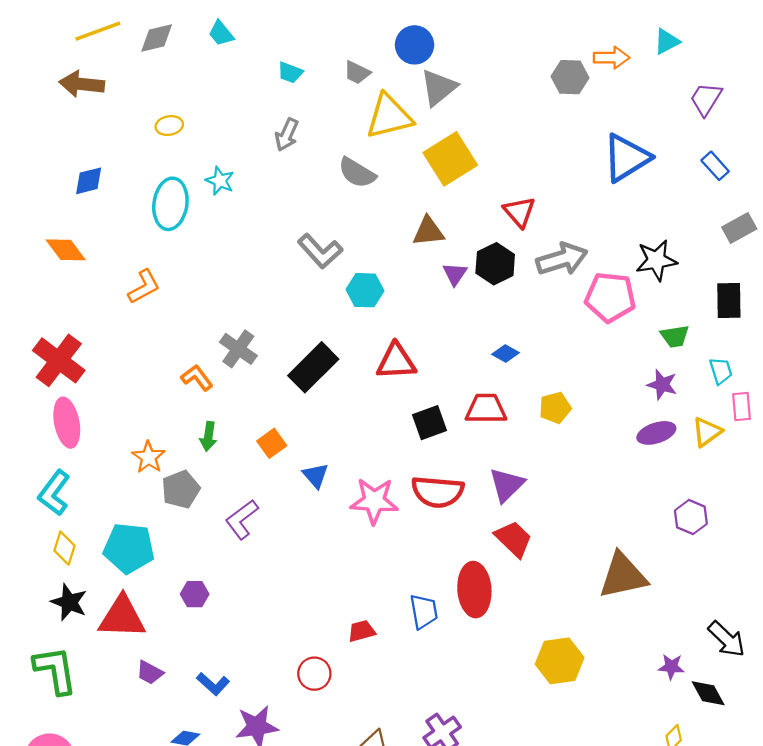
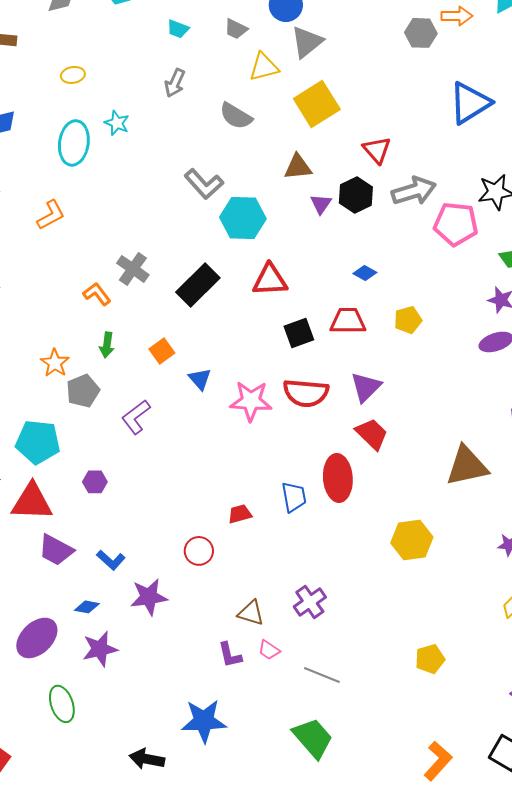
yellow triangle: (389, 116) -> (264, 67), size x0.7
cyan hexagon: (365, 290) -> (243, 218), size x1.4
purple trapezoid: (150, 672) -> (56, 550), size x1.5

